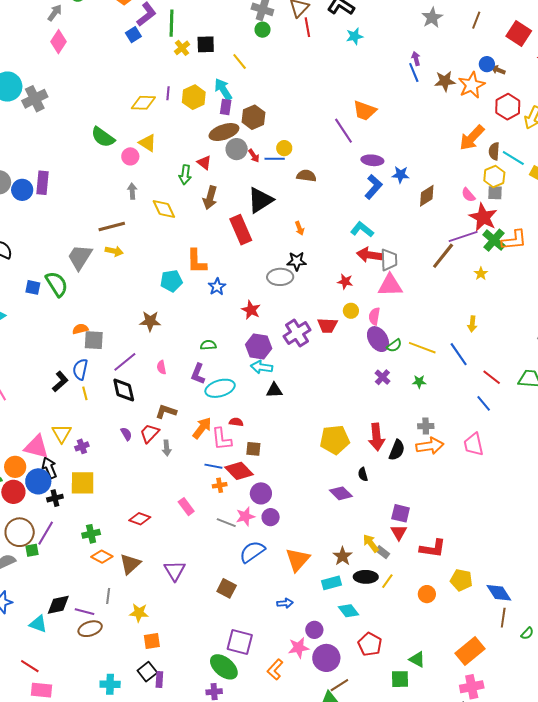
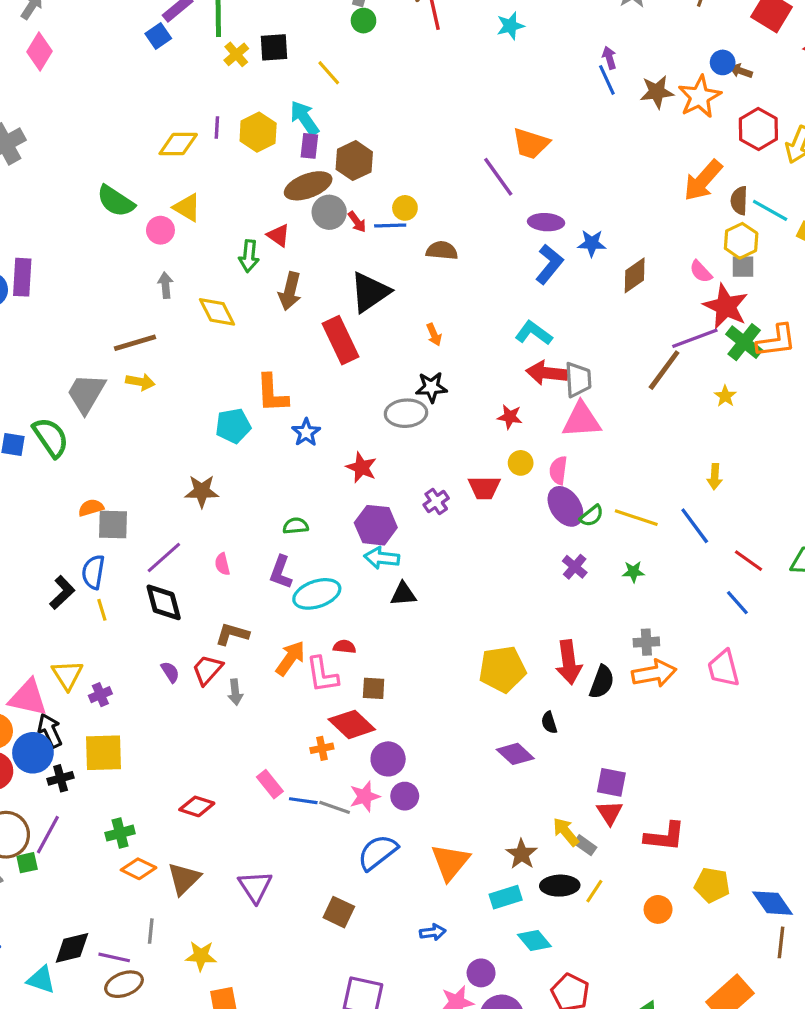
purple cross: (297, 333) -> (436, 502), size x0.6
blue line: (213, 466) -> (303, 801), moved

